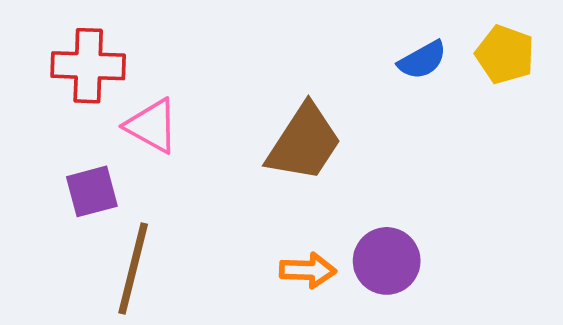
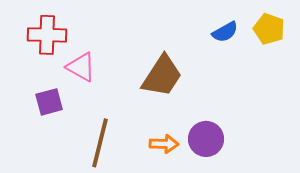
brown line: (133, 268) -> (100, 143), moved

